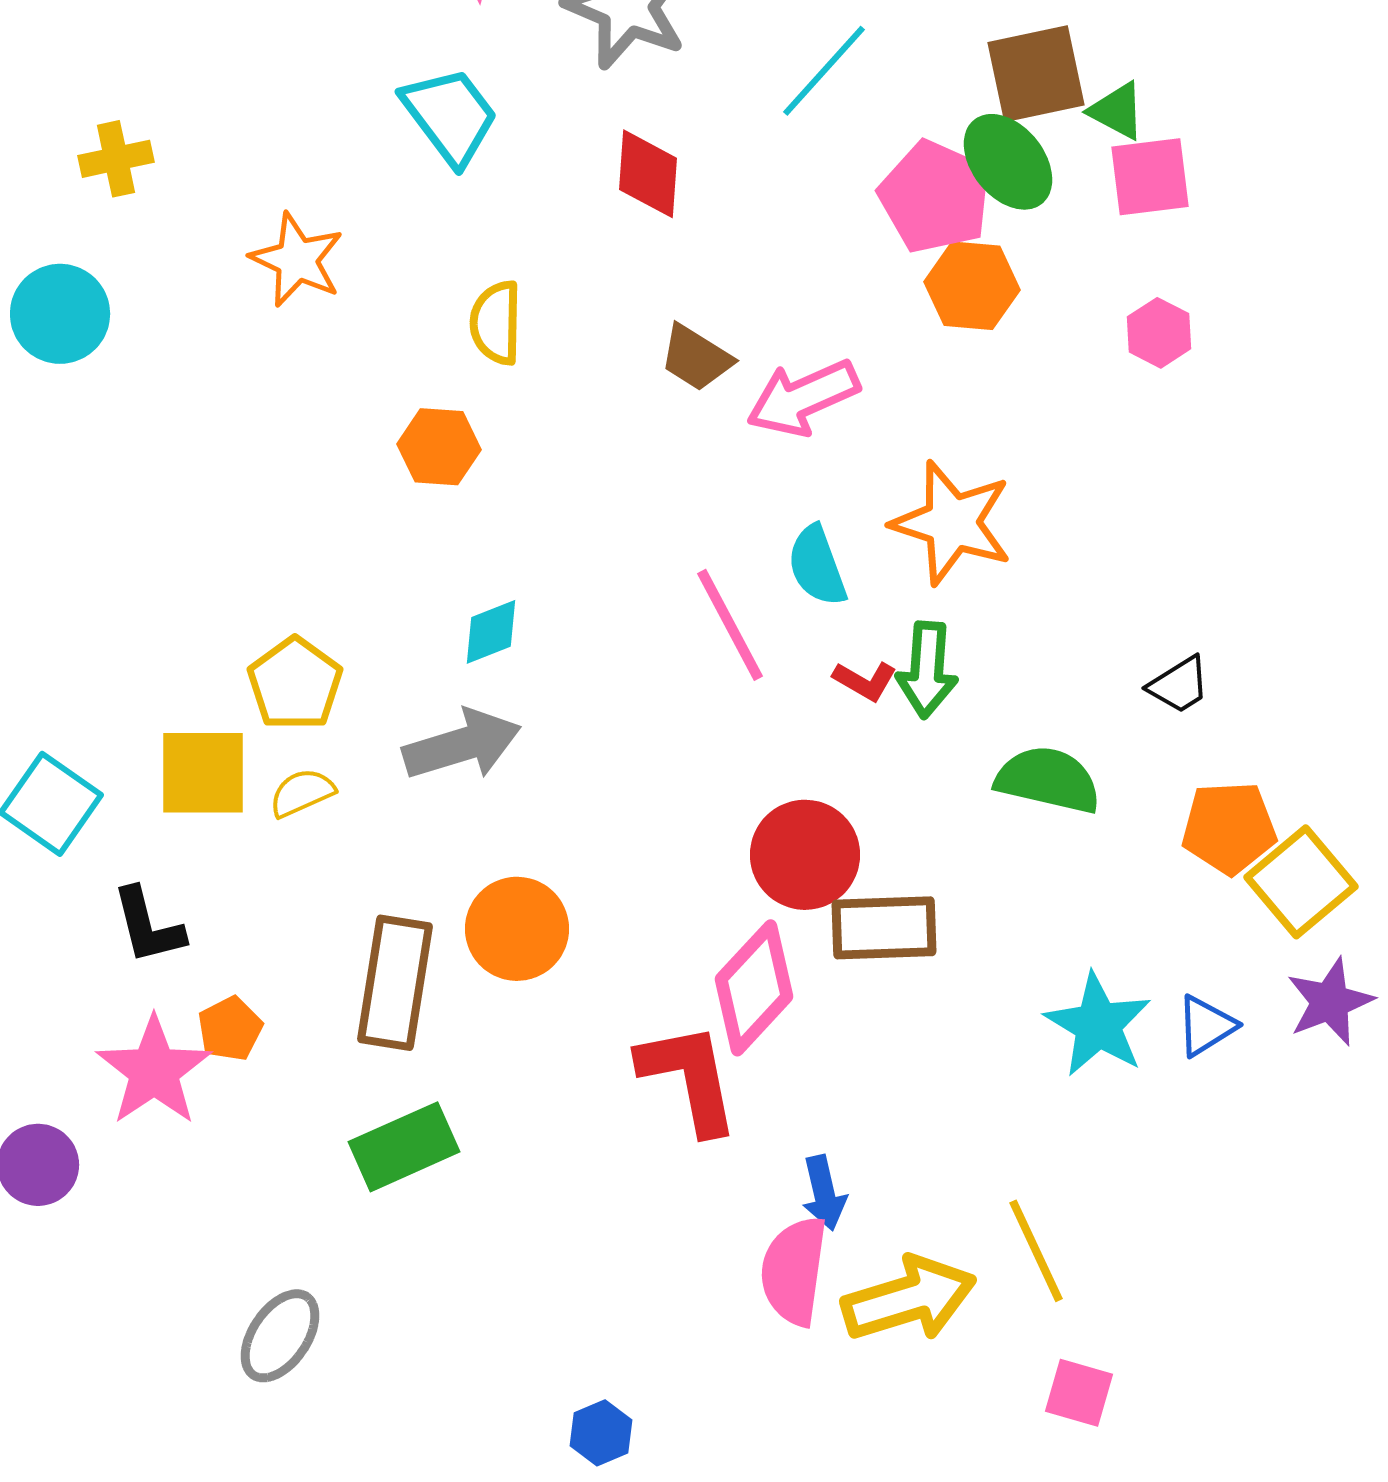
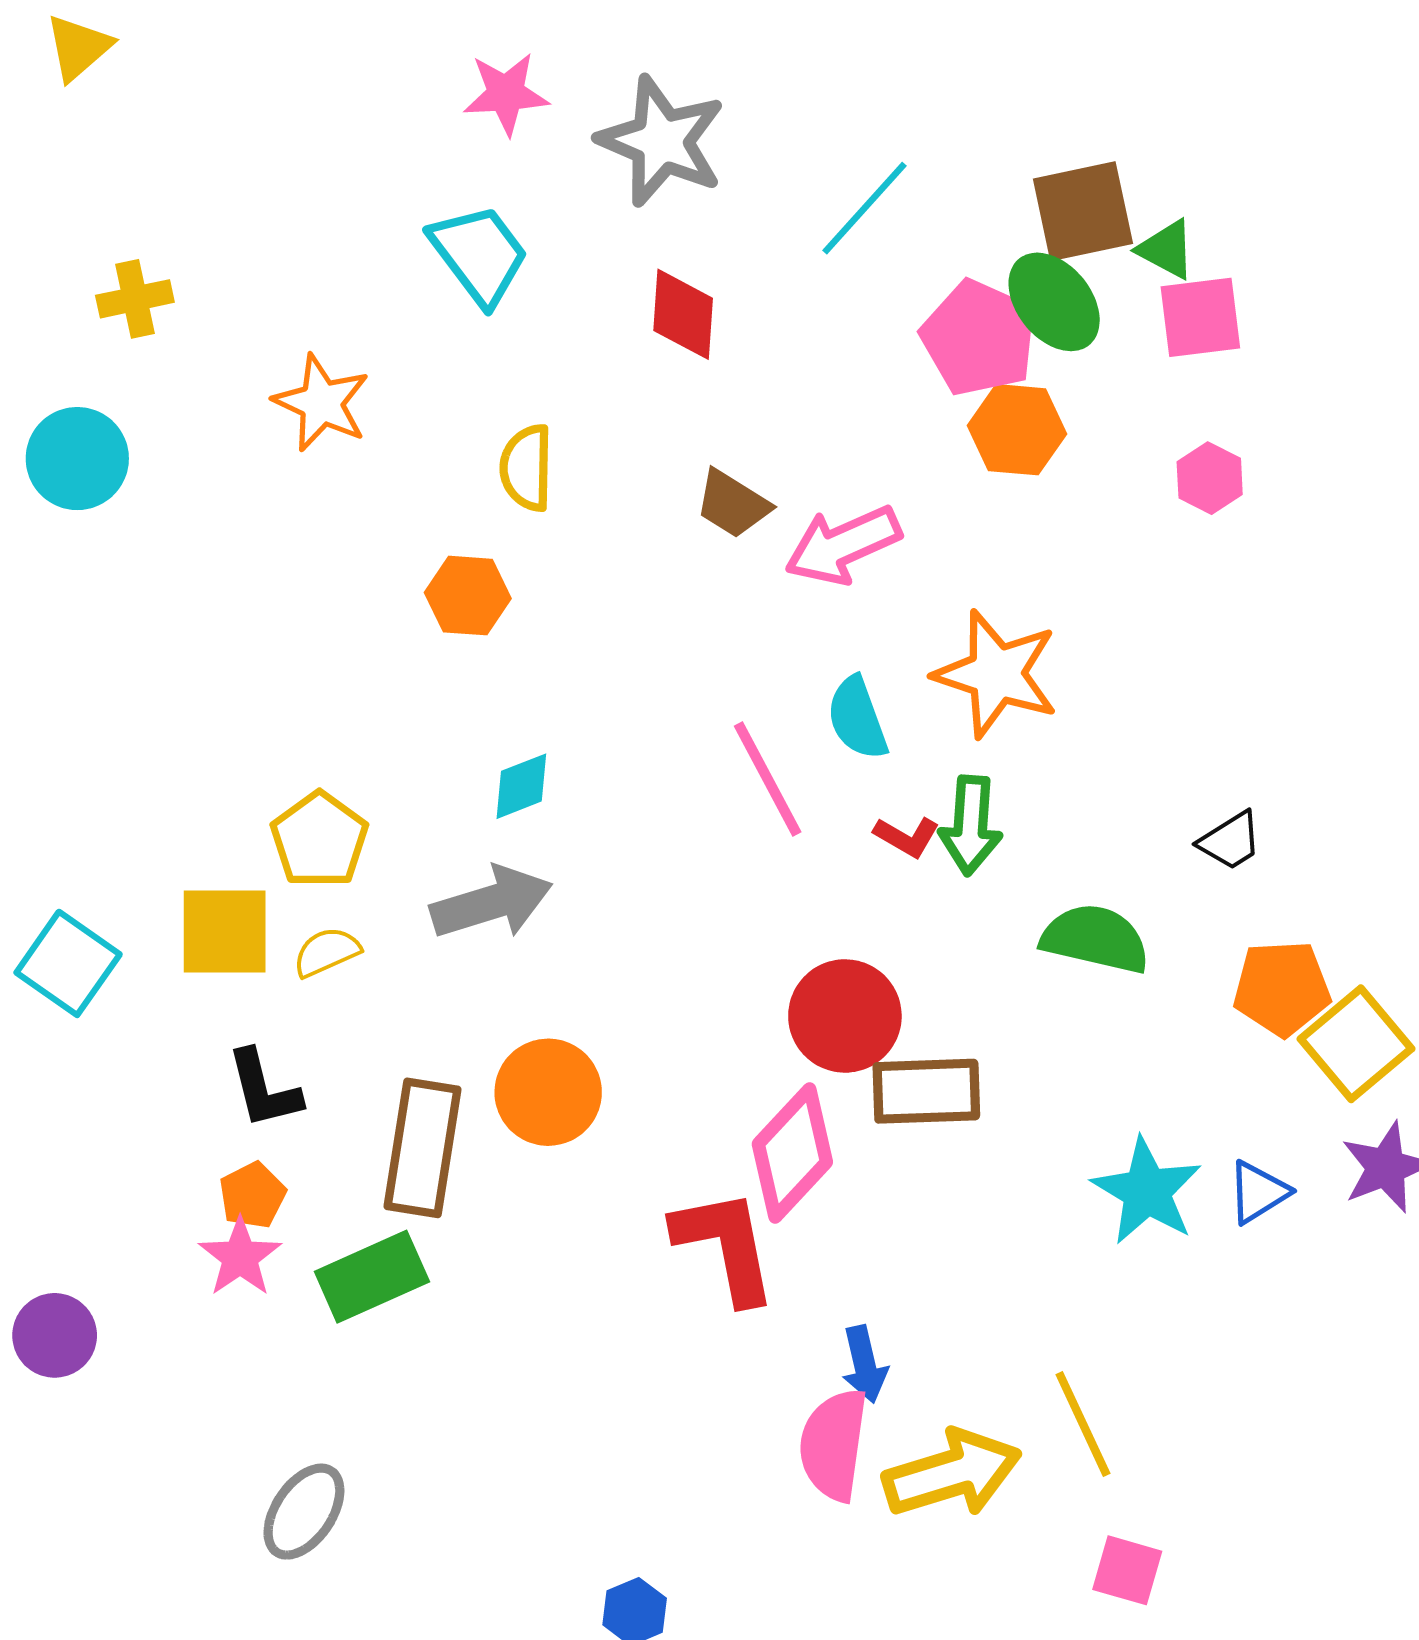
black L-shape: (148, 926) -> (264, 1089), moved
pink star: (154, 1071) -> (240, 1257), moved, size x0.7
green rectangle: (404, 1147) -> (372, 1277), moved

